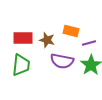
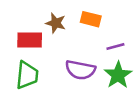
orange rectangle: (71, 31) -> (91, 19), moved
brown star: (47, 40) -> (56, 23), moved

